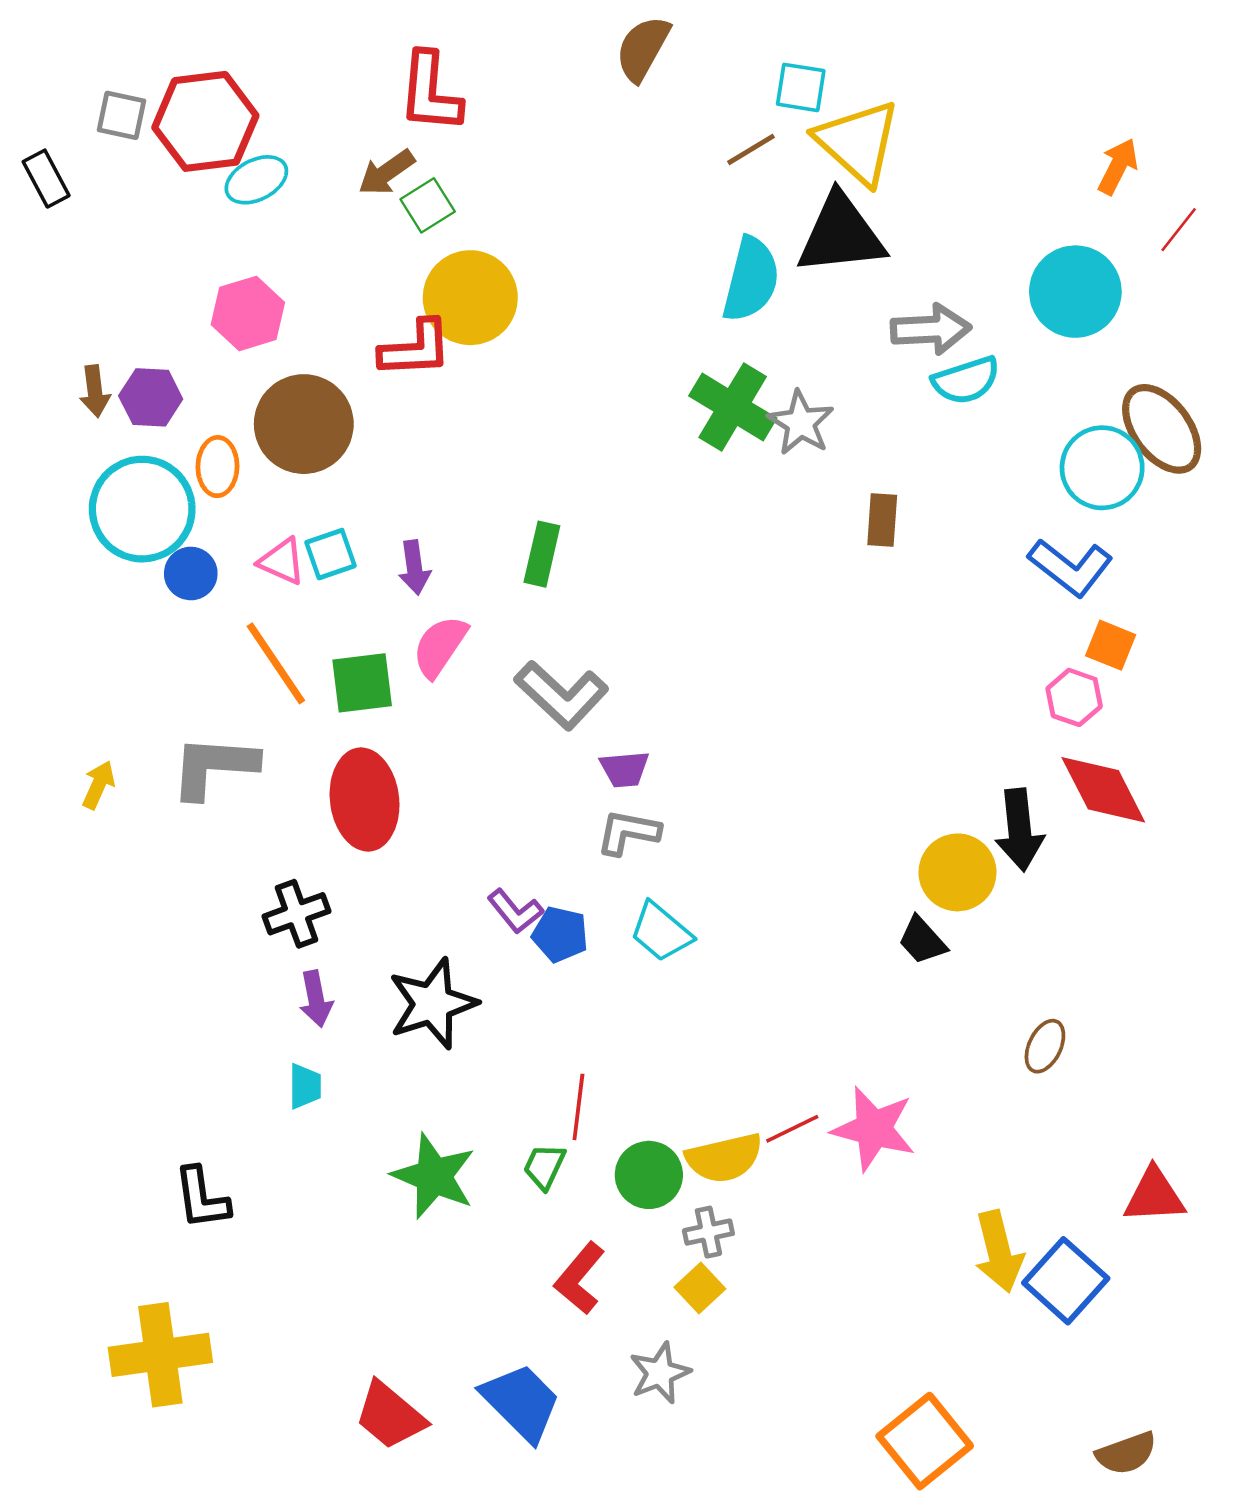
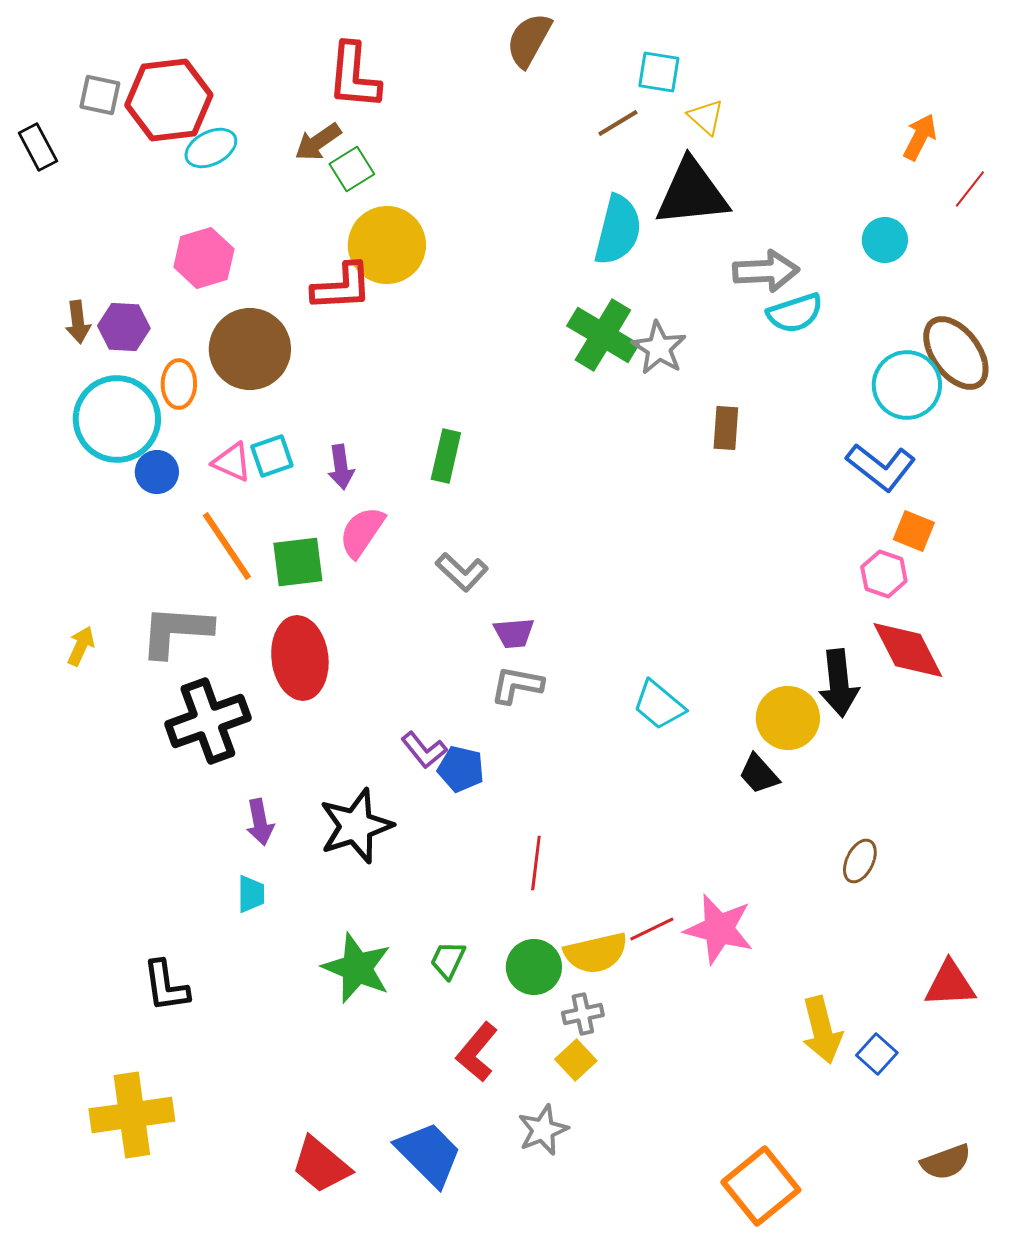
yellow triangle: (858, 142) -> (706, 117), size x0.5
cyan circle: (1075, 292) -> (885, 240), size x0.6
gray L-shape: (561, 695) -> (462, 572), size x0.7
black cross: (296, 914) -> (208, 721), moved, size x1.5
cyan trapezoid: (661, 932) -> (659, 705), moved
red line: (578, 1107) -> (536, 863), moved
blue square: (1066, 1281) -> (877, 1054), size x0.6
brown semicircle: (1126, 1453) -> (946, 1162), moved

